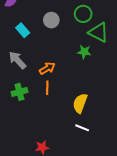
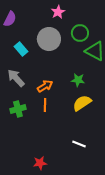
gray circle: (51, 20) -> (49, 39), size x1.5
green star: (84, 52) -> (78, 80), moved
yellow semicircle: (80, 103) -> (82, 103), moved, turned 36

